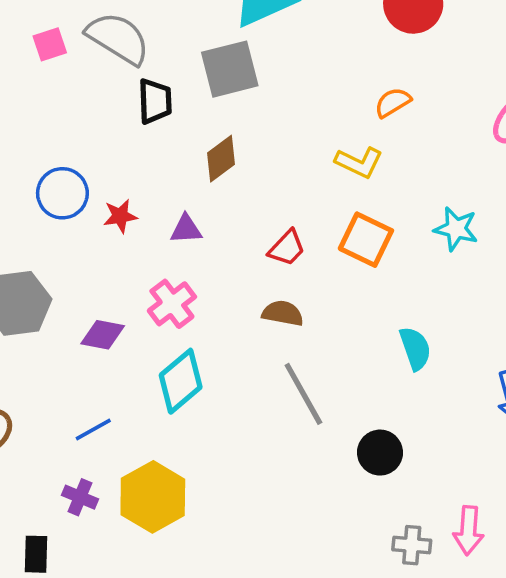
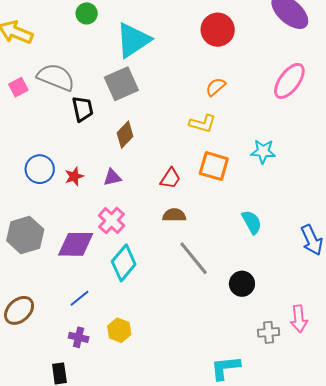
purple diamond: (103, 335) -> (76, 244), size x1.5
yellow hexagon: (153, 497) -> (119, 330), size x0.6

